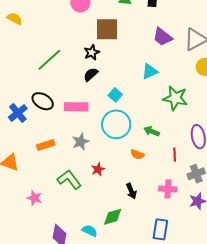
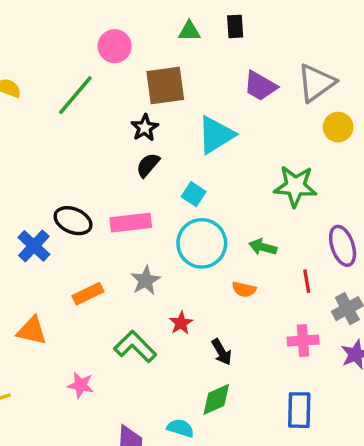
green line: (49, 60) -> (75, 95), moved
cyan triangle: (150, 71) -> (216, 135), moved, size x1.4
black arrow: (131, 191) -> (222, 352), moved

